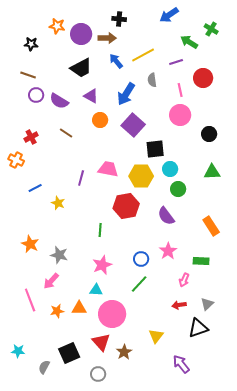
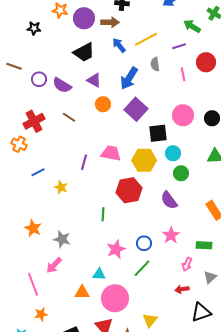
brown line: (28, 75) -> (14, 66), moved
pink circle: (180, 115) -> (183, 115), moved
red cross: (31, 137) -> (34, 121), size x1.5
pink star: (102, 265) -> (116, 249), moved
gray triangle: (207, 304) -> (210, 277), moved
orange star: (57, 311) -> (41, 314), moved
yellow triangle: (156, 336) -> (150, 320), moved

